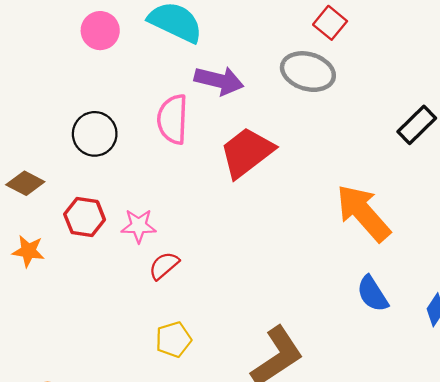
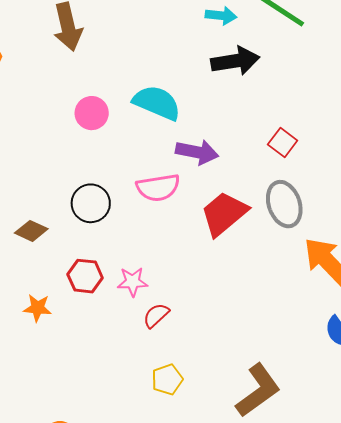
red square: (330, 23) -> (283, 143), moved
gray ellipse: (308, 72) -> (284, 204), moved, turned 57
pink semicircle: (173, 119) -> (158, 188), turned -99
brown diamond: (25, 183) -> (31, 231), moved

